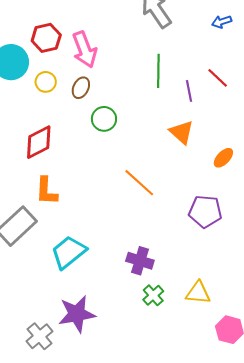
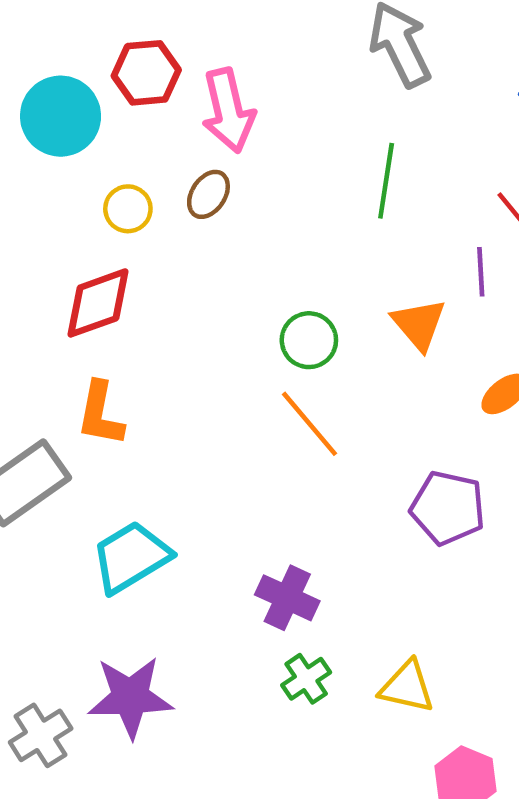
yellow circle: (46, 82) -> (128, 209), moved
purple line: (189, 91) -> (481, 272), moved
green circle: (104, 119) -> (309, 340), moved

